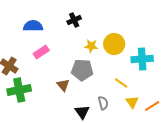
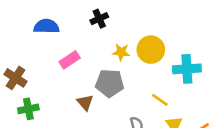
pink rectangle: (41, 52) -> (70, 60), moved
green cross: (19, 90) -> (28, 109), size x0.7

